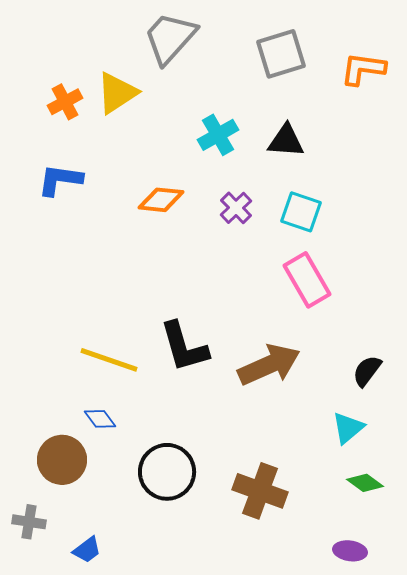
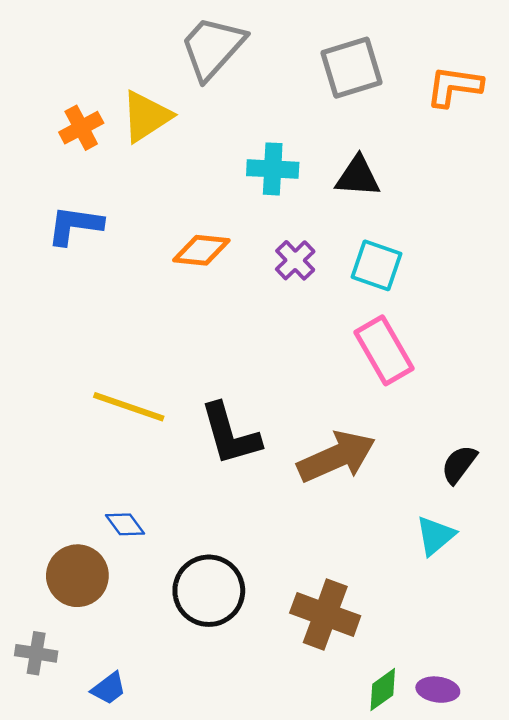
cyan cross: (218, 135) -> (273, 169), turned 33
yellow line: (109, 360) -> (129, 407), moved
green diamond: (365, 483) -> (383, 690), moved, turned -72

